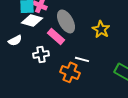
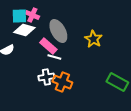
white cross: (41, 54) -> (46, 77), moved
white line: (82, 59) -> (54, 57), moved

